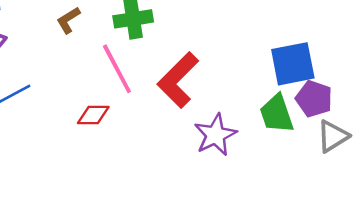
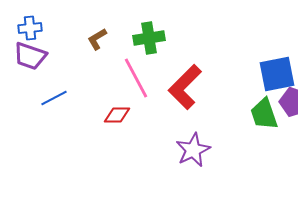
purple star: (215, 135) -> (193, 150), moved

